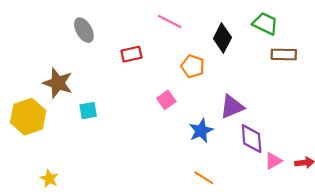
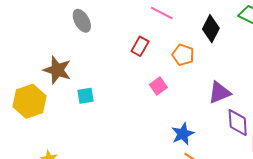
red rectangle: (131, 54) -> (140, 46), moved, turned -48
blue star: (201, 131) -> (183, 134), moved

